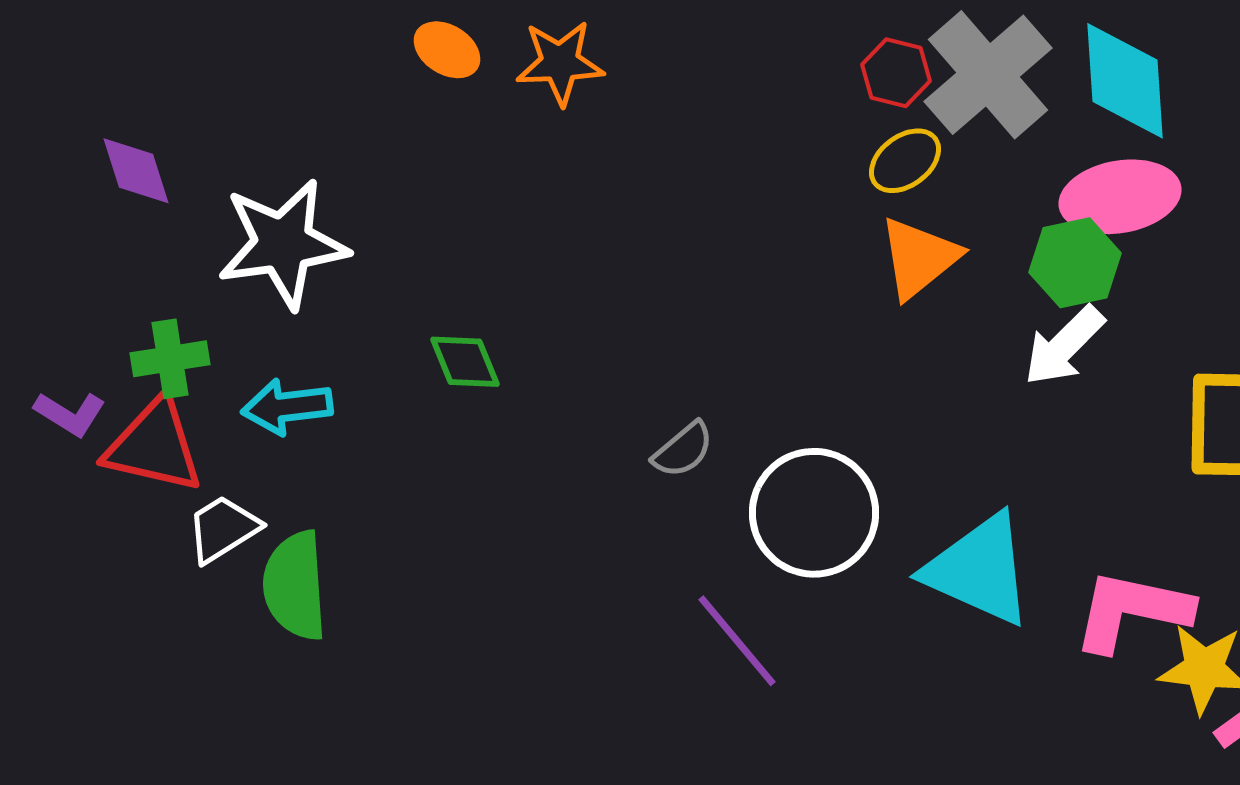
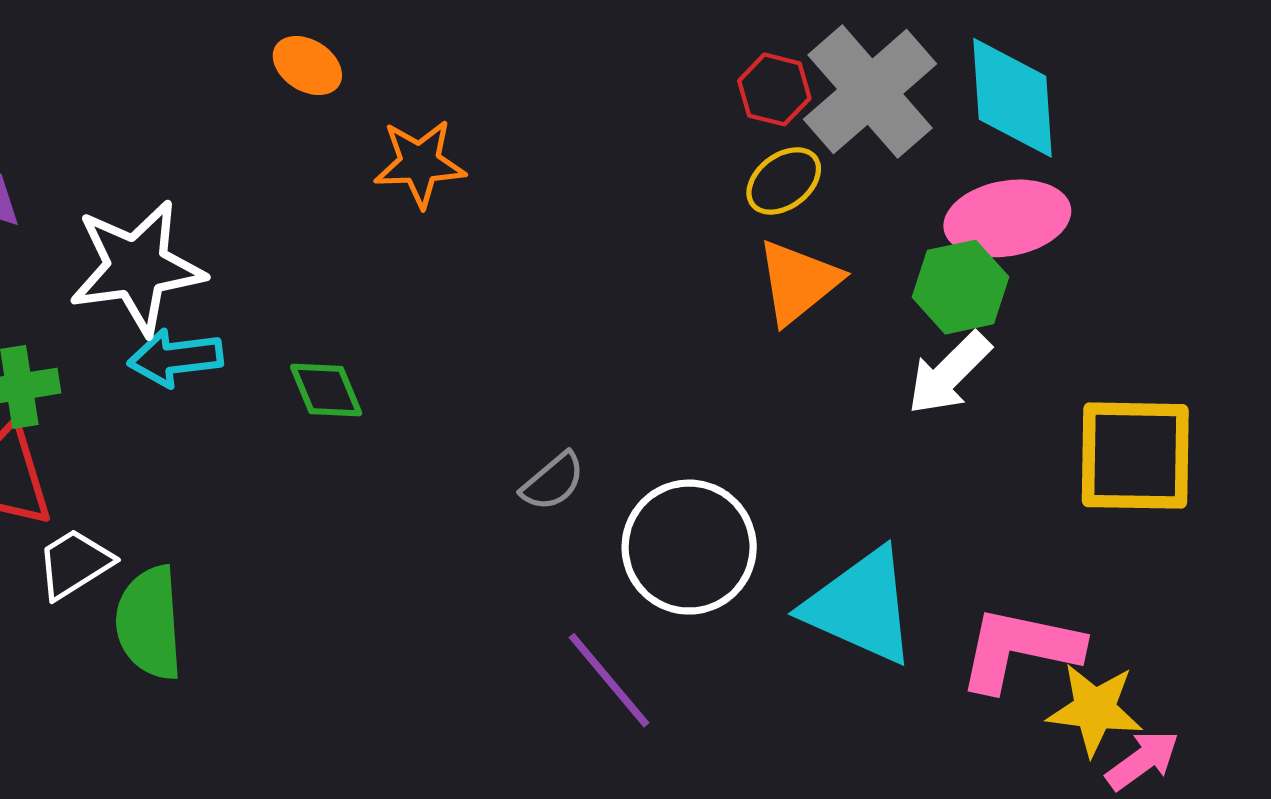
orange star: (560, 63) -> (420, 163), moved
cyan arrow: (287, 407) -> (175, 358), moved

